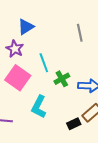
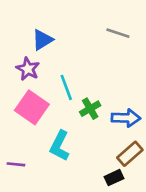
gray line: (80, 33) -> (118, 33), moved, turned -60
black rectangle: (74, 124) -> (114, 178), moved

